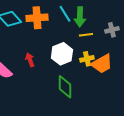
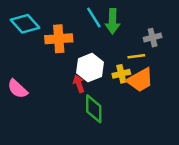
orange cross: (37, 18) -> (59, 39), moved
yellow line: (86, 35) -> (136, 56), moved
red arrow: (30, 60) -> (79, 84), moved

